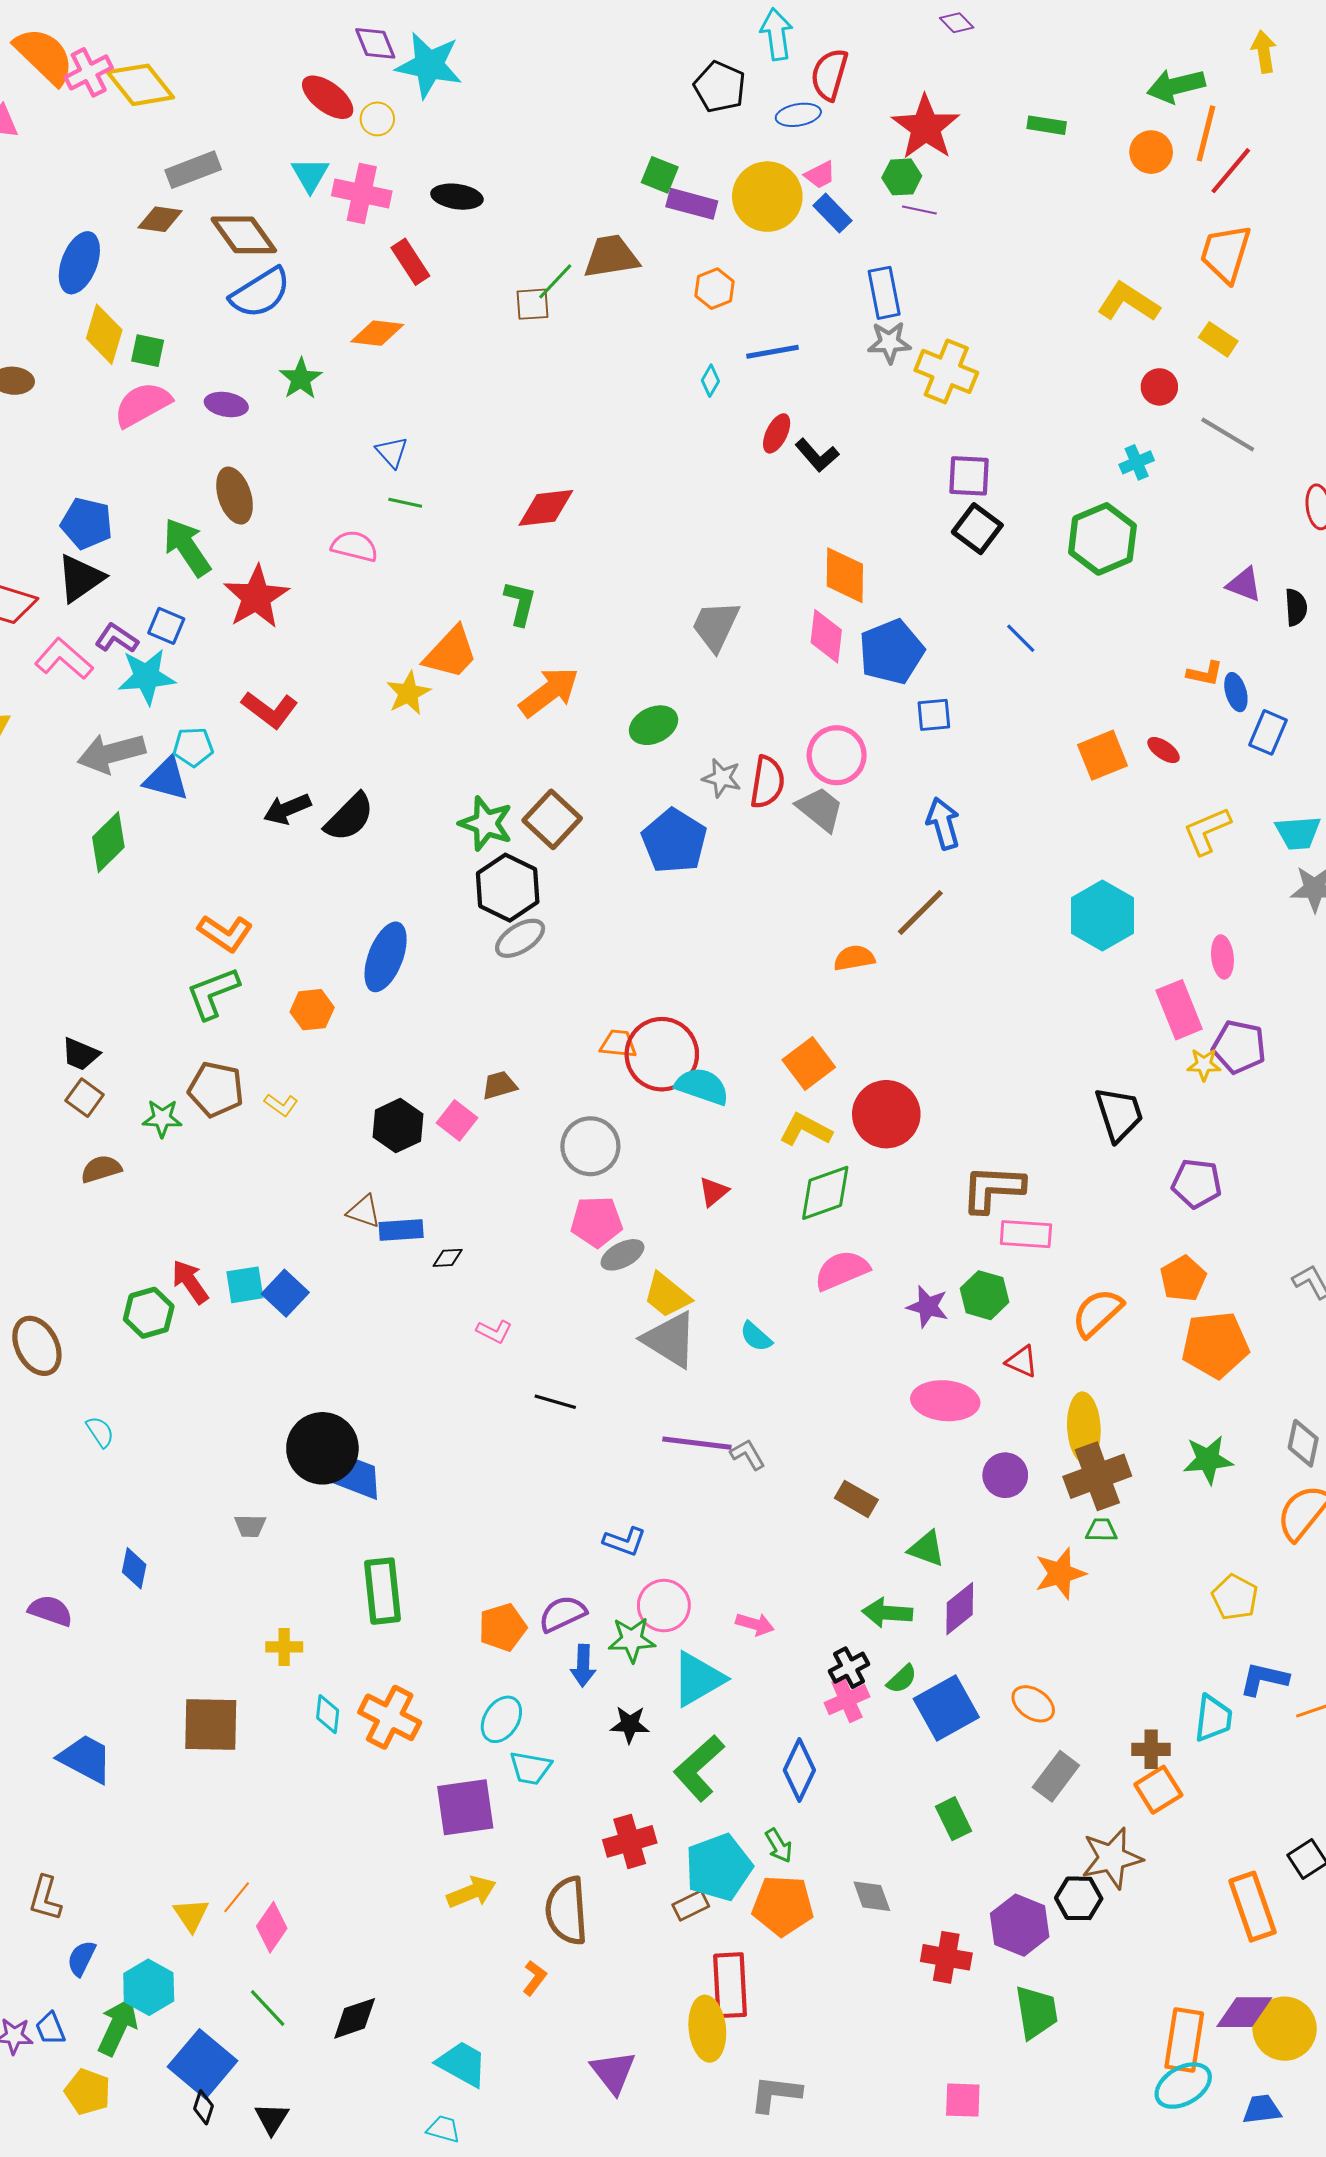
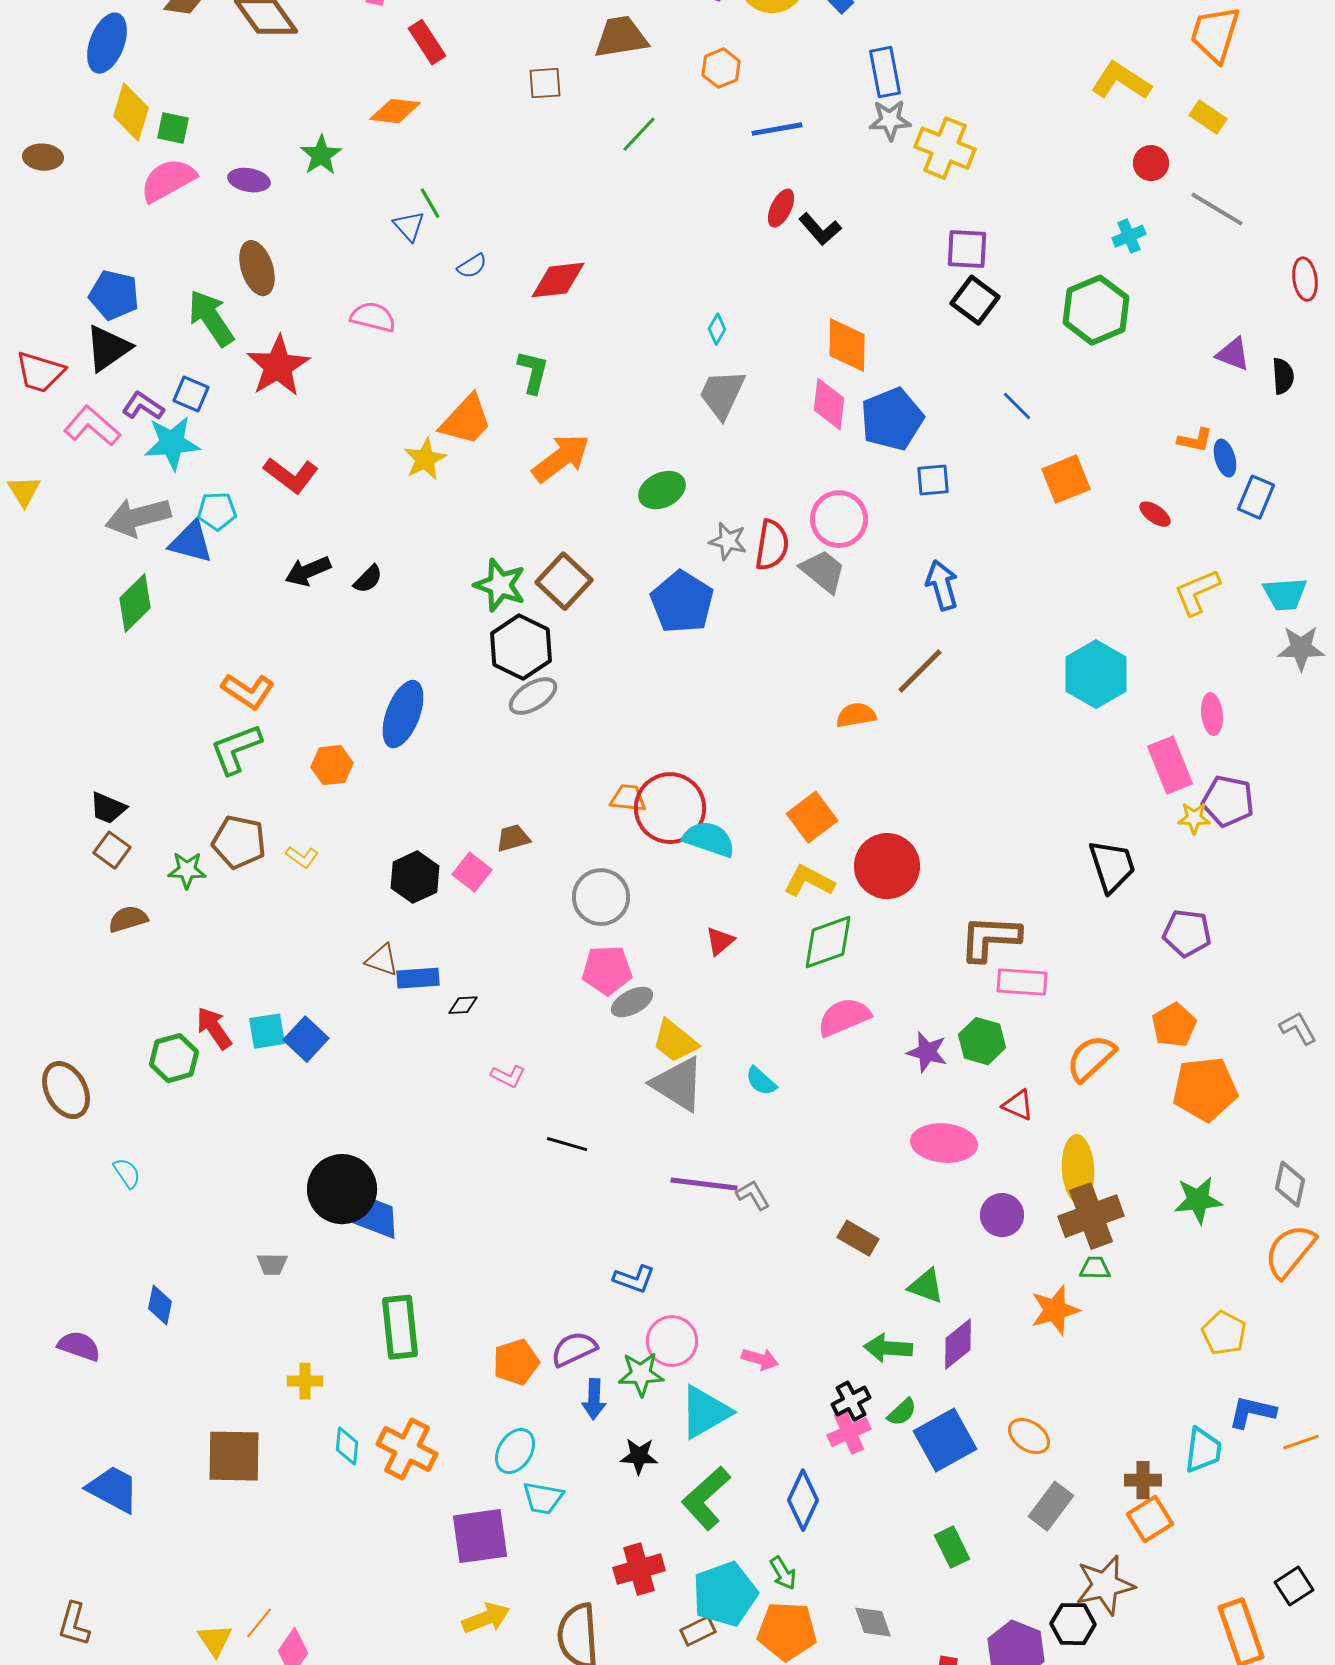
green line: (555, 281) -> (639, 134), moved
blue semicircle: (260, 293) -> (472, 266), moved, size x0.5
cyan diamond: (710, 381) -> (717, 329), moved
green line: (405, 503) -> (430, 203), moved, turned 48
orange square: (1102, 755) -> (1066, 479), moved
black semicircle: (349, 817) -> (368, 579), size x0.6

